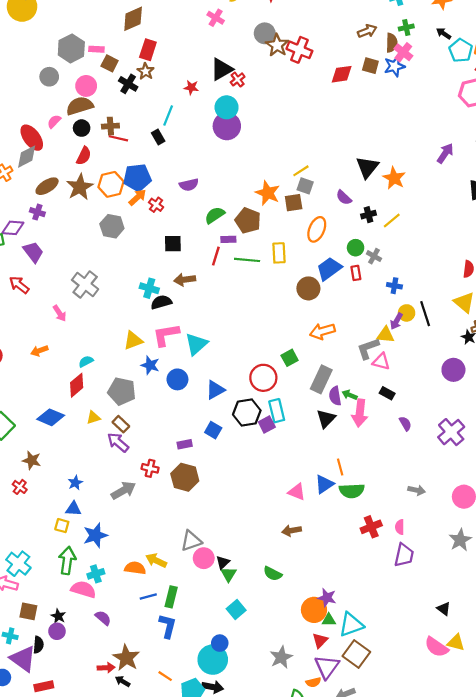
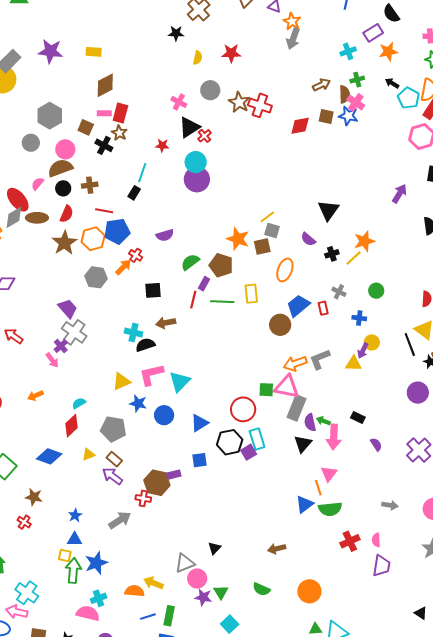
pink cross: (216, 18) -> (179, 102), moved
gray circle: (265, 33) -> (210, 90), moved
pink rectangle: (96, 49) -> (104, 113), moved
blue star: (394, 66) -> (348, 116), turned 30
black rectangle: (158, 137) -> (134, 193), turned 64
red line: (118, 138) -> (104, 211), moved
orange star: (394, 178) -> (364, 241), moved, turned 30
brown ellipse: (47, 186) -> (37, 218), moved, turned 35
orange arrow: (137, 197) -> (123, 267), moved
purple cross: (37, 212) -> (61, 346), moved, turned 32
purple rectangle: (228, 239) -> (204, 284), turned -56
green circle: (356, 248) -> (376, 291), moved
purple trapezoid: (33, 252) -> (68, 308), moved
black line: (425, 314) -> (410, 344), moved
gray L-shape: (368, 348) -> (320, 359), moved
green square: (290, 358) -> (266, 390), turned 35
pink triangle: (381, 362) -> (287, 387), moved, size x1.5
blue square: (213, 430) -> (200, 460), turned -35
brown hexagon: (185, 477) -> (157, 483), moved
pink triangle: (297, 492) -> (329, 474), moved, turned 48
green arrow: (67, 560) -> (73, 571), moved
black triangle: (223, 562) -> (214, 548), moved
purple star: (327, 598) -> (203, 597), moved
orange circle: (314, 610) -> (309, 591), moved

